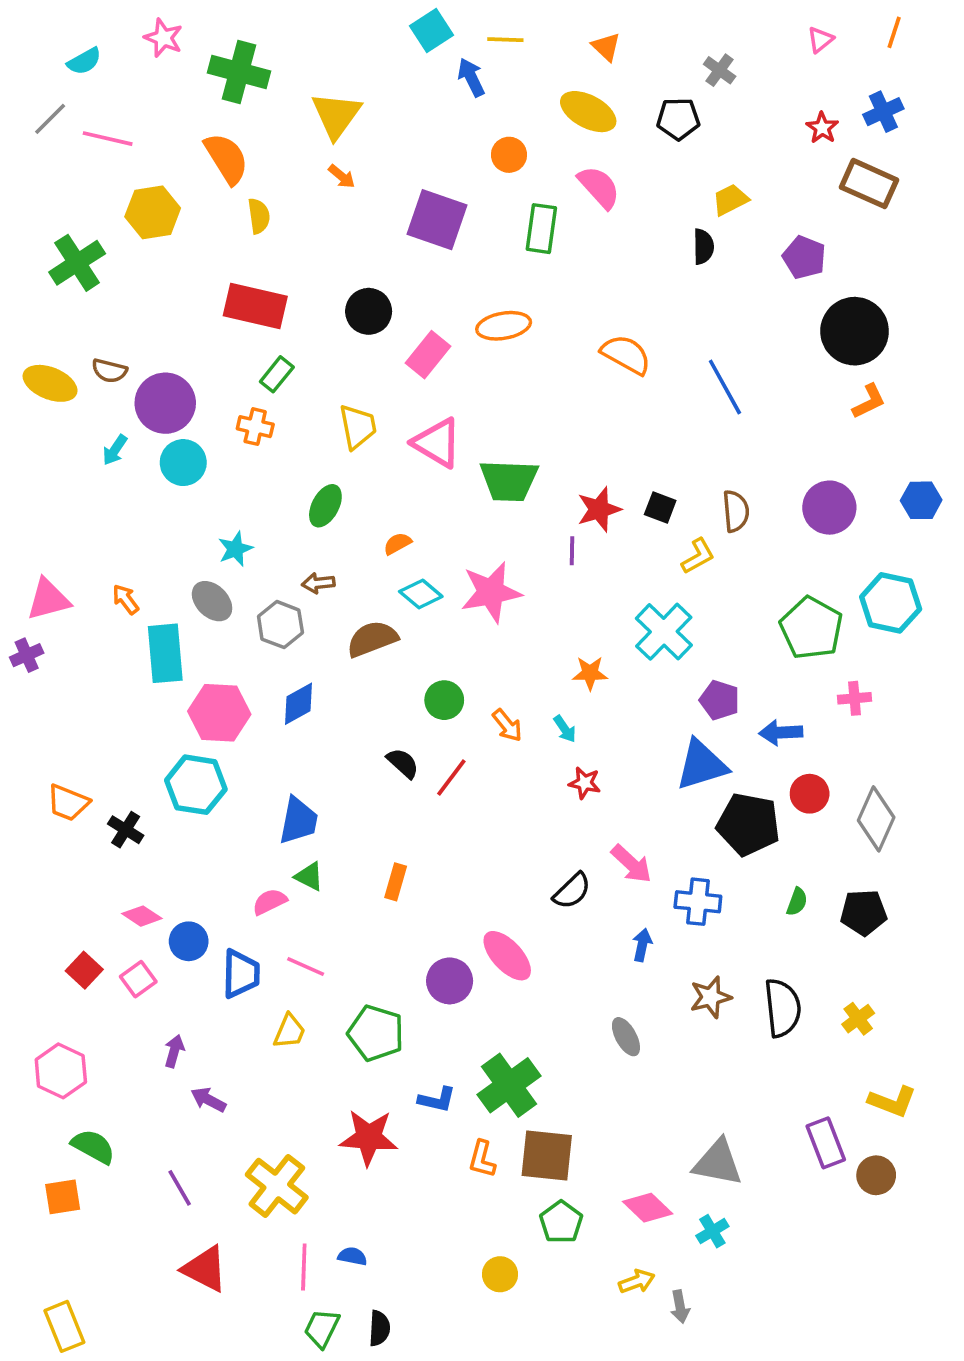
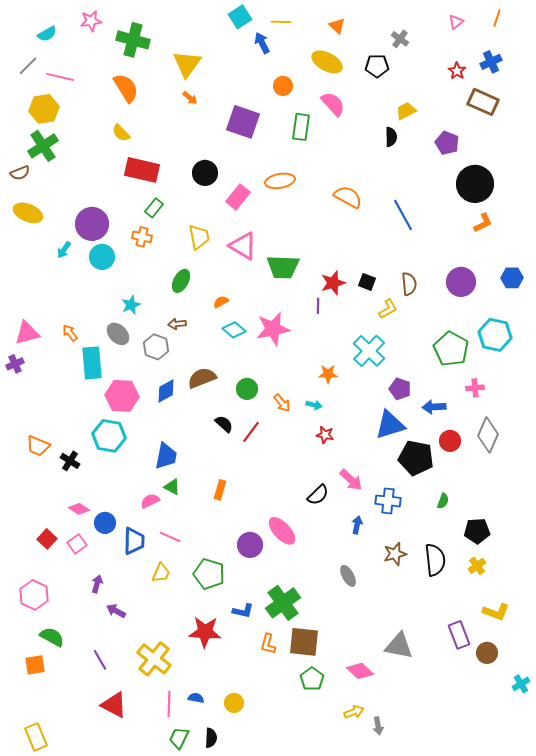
pink star: (163, 38) -> (91, 21), turned -30
yellow hexagon: (153, 212) -> (44, 109), moved
yellow semicircle: (259, 216) -> (121, 133), moved, turned 144
brown semicircle: (109, 371) -> (20, 173), moved, turned -36
brown semicircle: (372, 639) -> (202, 378), moved
cyan arrow: (565, 729) -> (314, 405), turned -42
gray diamond: (876, 819) -> (488, 435), moved
black pentagon: (864, 912) -> (477, 531), moved
cyan cross: (712, 1231) -> (521, 684), moved
yellow circle: (500, 1274) -> (234, 703), moved

